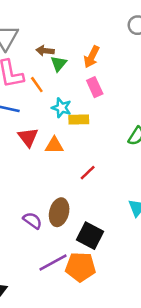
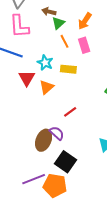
orange line: (37, 85) -> (65, 41), moved
cyan star: (61, 108) -> (45, 63), moved
orange triangle: (54, 145) -> (47, 87), turned -49
purple semicircle: (32, 220) -> (57, 133), moved

